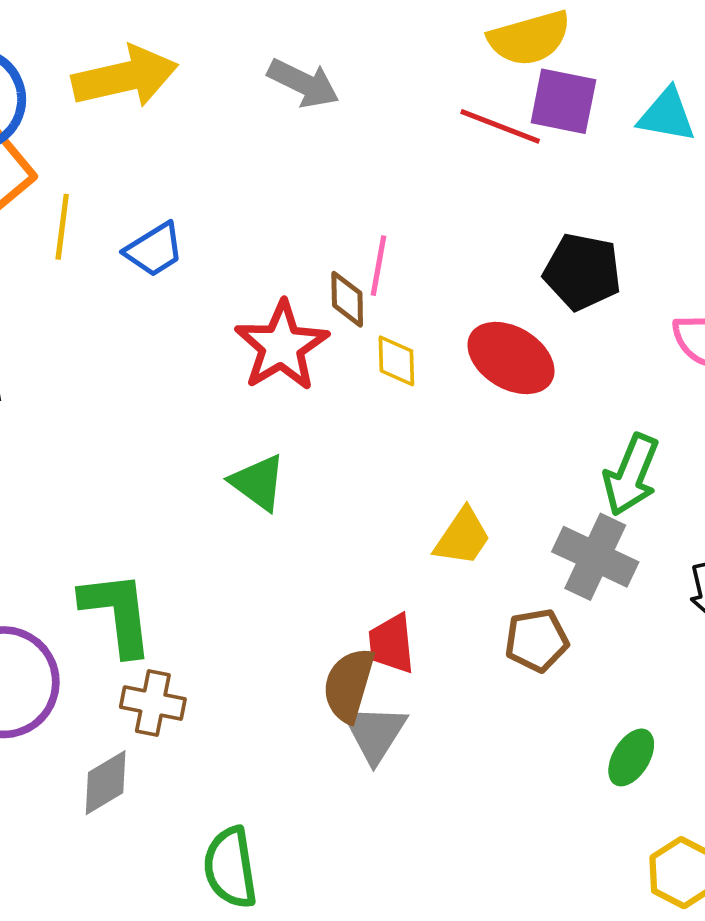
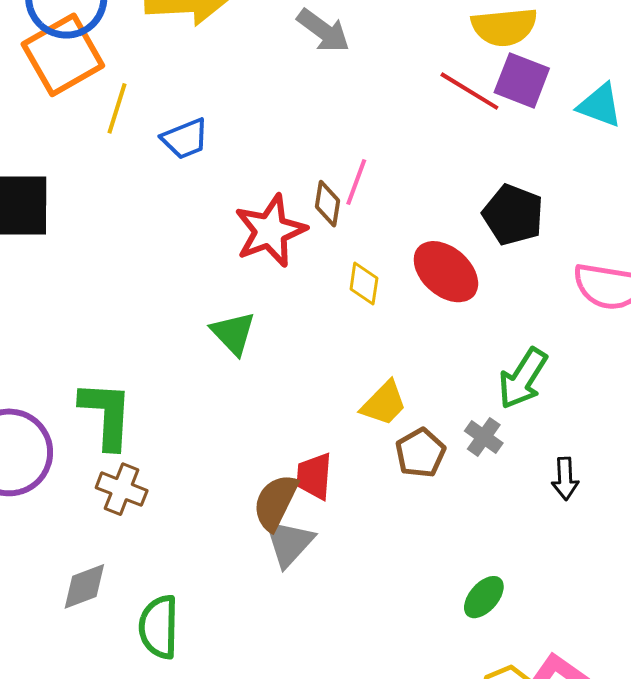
yellow diamond: (396, 361) -> (364, 284), moved
gray cross: (595, 557) -> (484, 437), size x0.6
brown pentagon: (537, 640) -> (420, 453), moved, turned -30
gray diamond: (106, 783) -> (84, 586), moved

